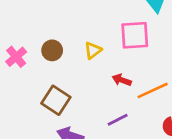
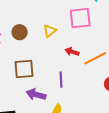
brown square: (56, 100) -> (24, 69), turned -35
purple line: (118, 120) -> (61, 80), moved, turned -63

